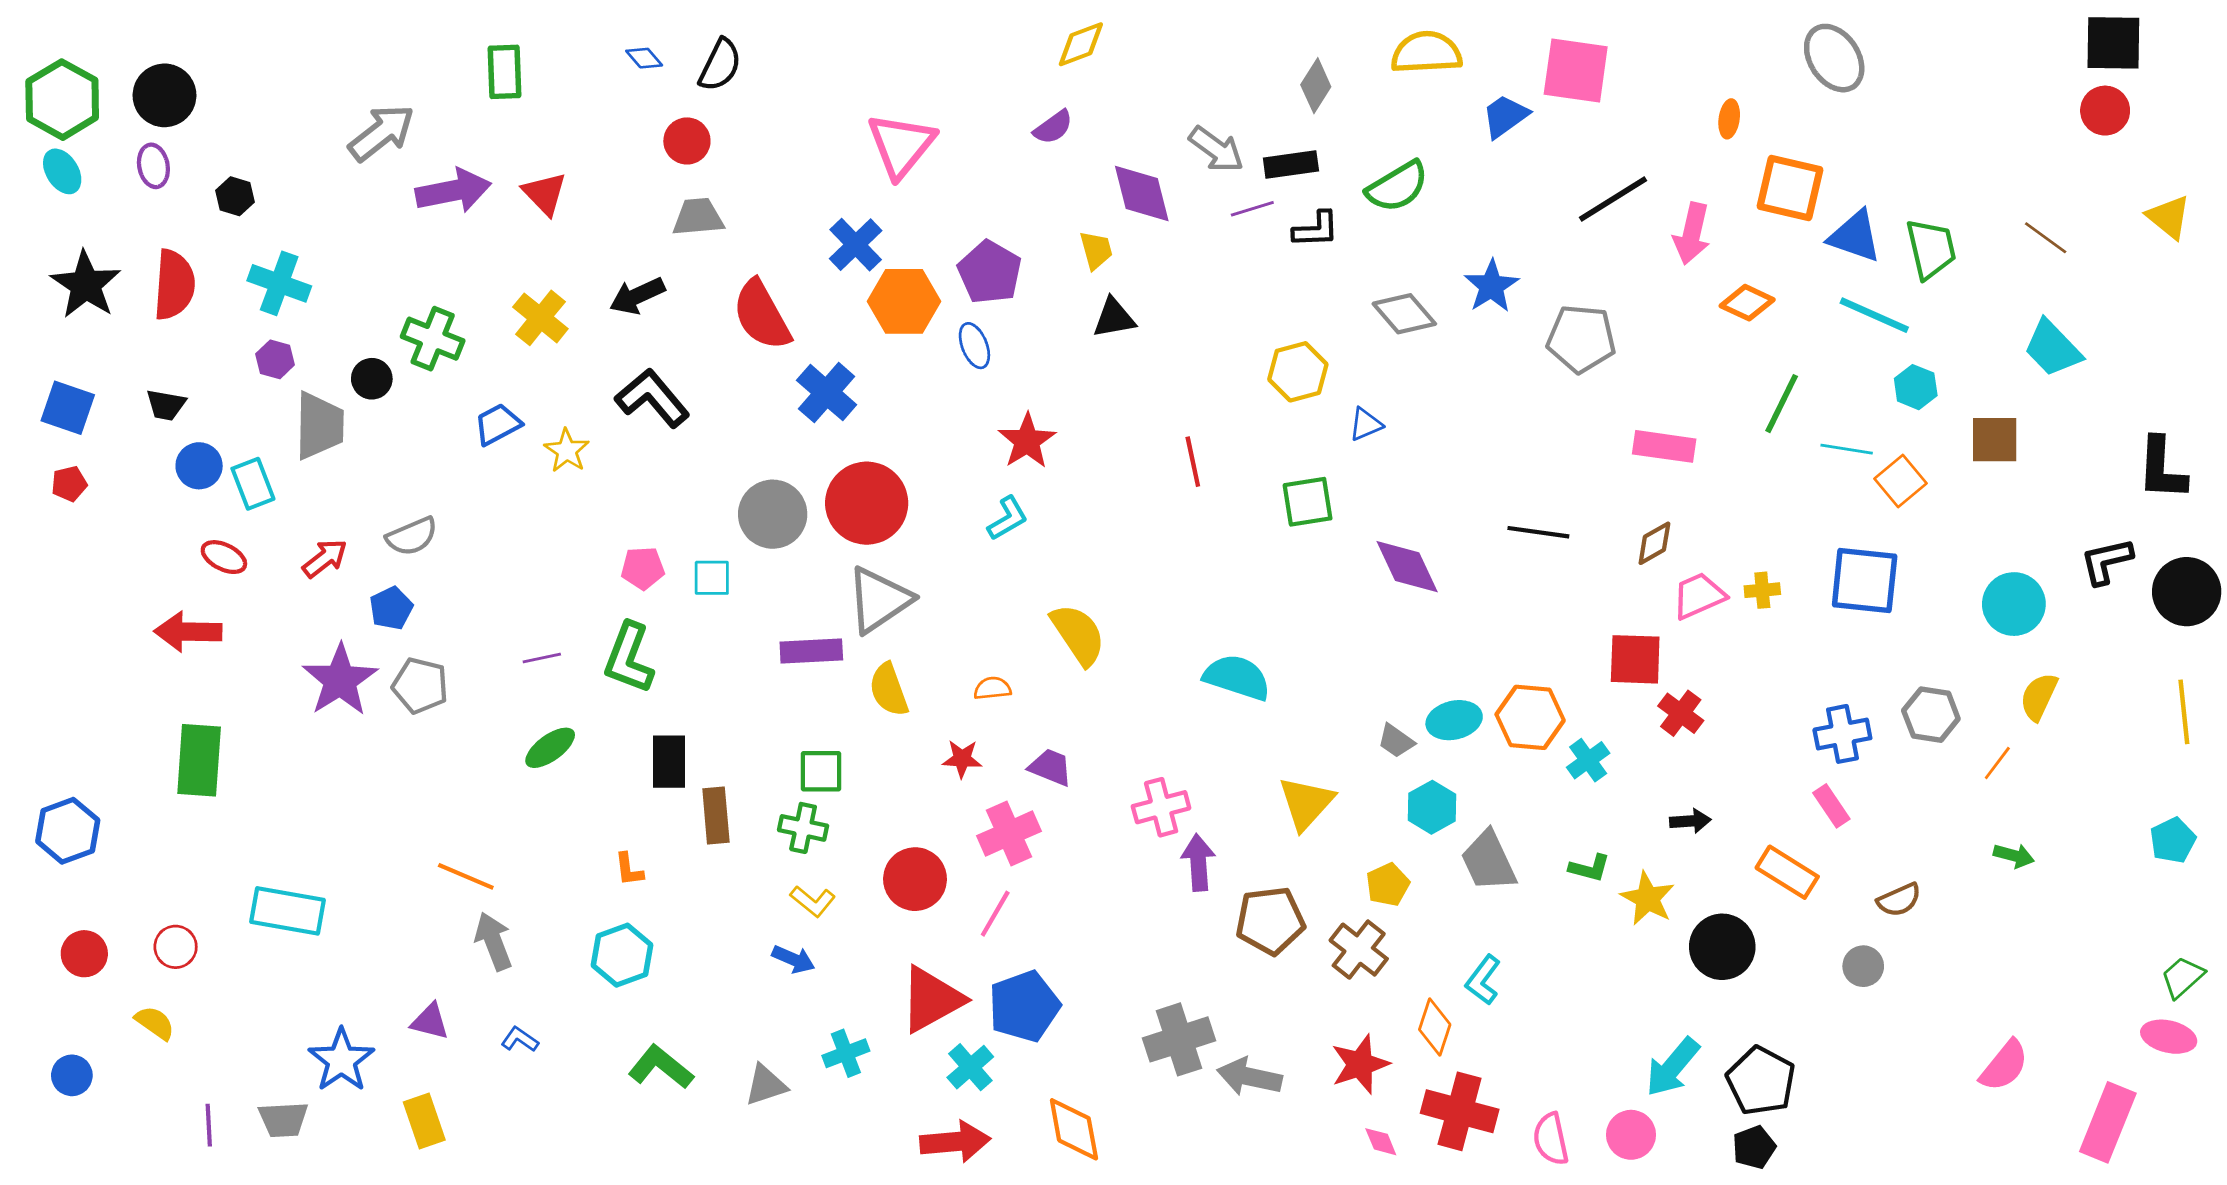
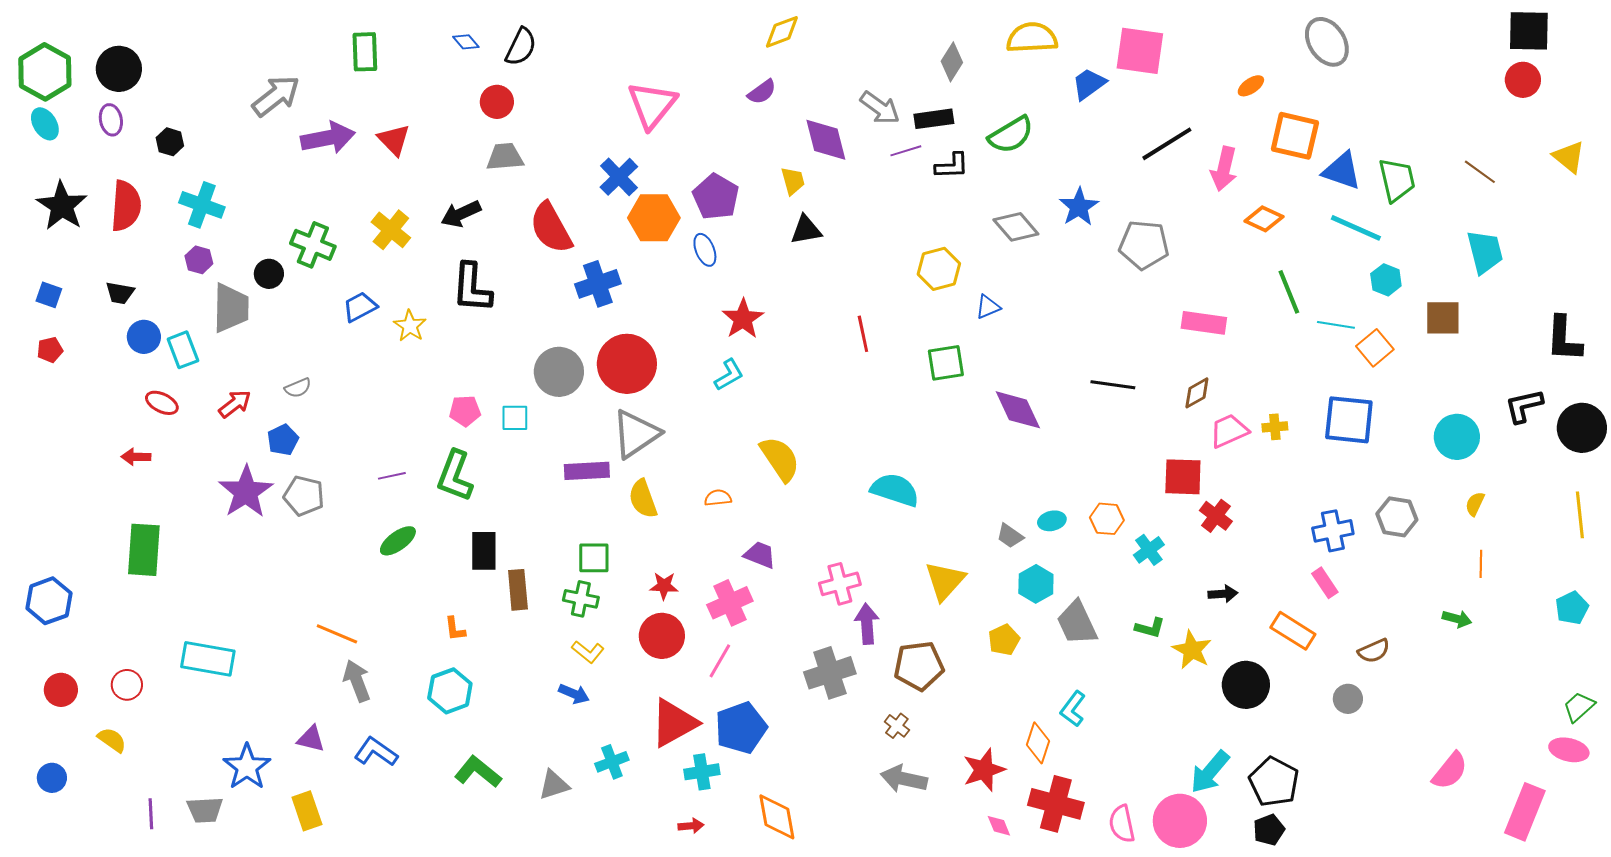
orange ellipse: (1729, 119) -> (1251, 86), turned 48
cyan trapezoid: (2053, 348) -> (1485, 252), turned -150
blue cross: (827, 393) -> (598, 284), turned 30
black L-shape: (652, 398) -> (472, 288), turned -136
green line: (1782, 404) -> (1289, 292), turned -48
blue square: (68, 408) -> (49, 295), size x0.7
gray semicircle: (412, 536) -> (298, 388), size x0.7
red arrow: (188, 632) -> (136, 457), size x0.6
yellow semicircle: (2039, 697) -> (1475, 504), size x0.7
orange hexagon: (1530, 717) -> (1107, 519), size x0.7
cyan ellipse: (1454, 720) -> (1052, 521), size x0.7
red star: (962, 759) -> (664, 586), moved
orange line: (1997, 763) -> (1481, 564), moved, turned -36
brown cross: (1359, 950) -> (897, 726), moved, size x0.6
blue L-shape: (520, 1039) -> (376, 752), size x1.6
gray cross: (1179, 1039) -> (830, 673), moved
cyan cross: (970, 1067) -> (702, 772), turned 32
pink circle: (1631, 1135) -> (1180, 821), size x1.5
red arrow: (955, 1142) -> (691, 826), size x0.5

